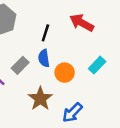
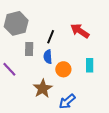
gray rectangle: (20, 65) -> (29, 49), moved, turned -48
cyan rectangle: (97, 65) -> (90, 65), turned -48

